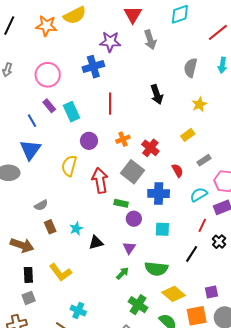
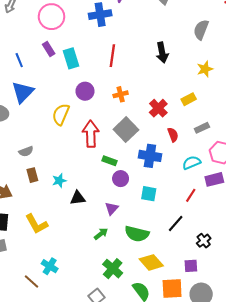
blue line: (32, 121) -> (19, 60), moved
red cross: (150, 148) -> (158, 108), moved
black cross: (219, 242) -> (204, 241), moved

